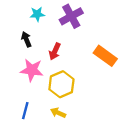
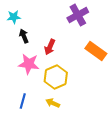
cyan star: (37, 14) -> (14, 17), moved
purple cross: (71, 16) -> (78, 15), moved

